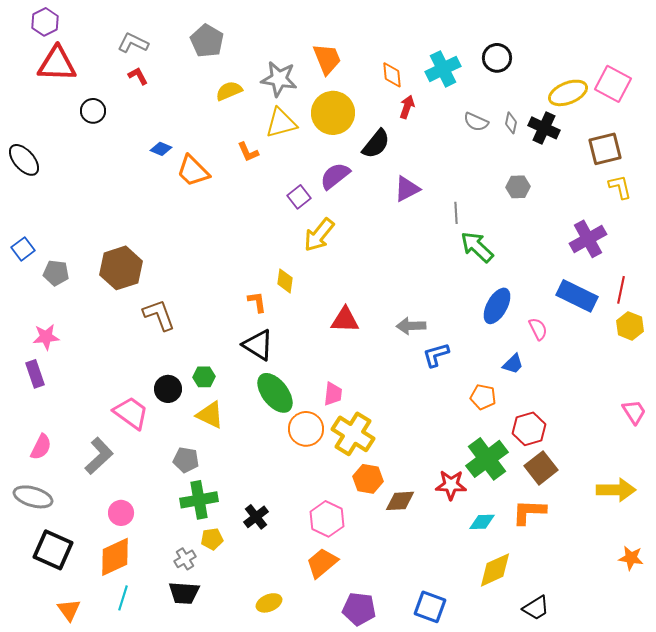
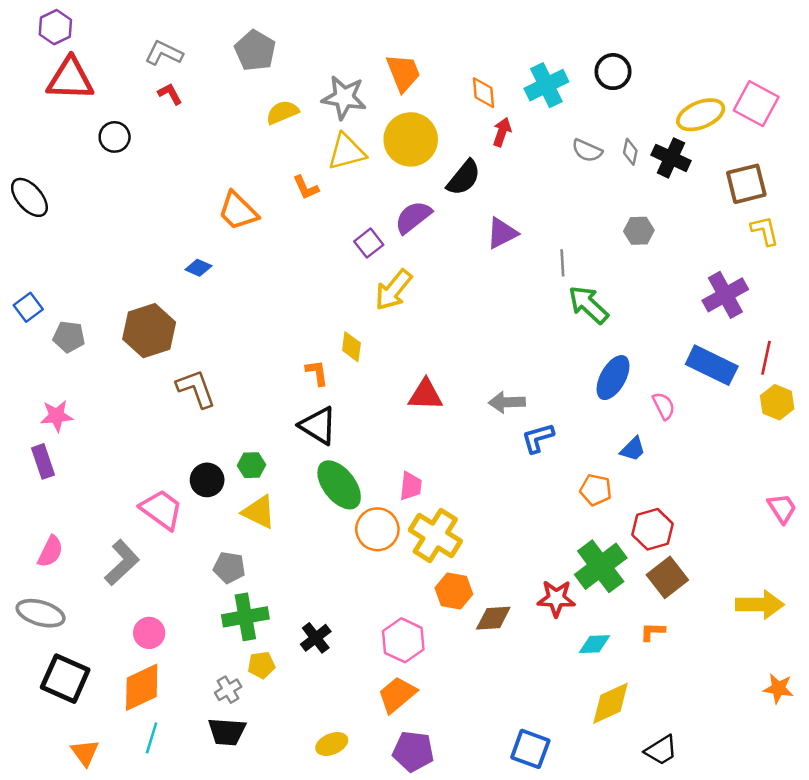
blue diamond: (161, 149) -> (198, 268), moved
orange L-shape: (529, 512) -> (652, 632), size x0.6
purple pentagon: (359, 609) -> (413, 751), moved

